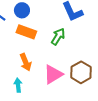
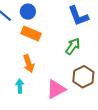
green arrow: (58, 37) -> (73, 46), moved
pink triangle: (53, 74) -> (56, 89), moved

